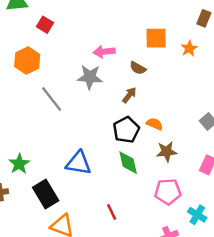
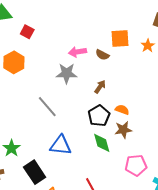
brown semicircle: (138, 68) -> (102, 55), moved
gray line: (52, 99) -> (47, 107), moved
brown star: (167, 152) -> (123, 130), moved

